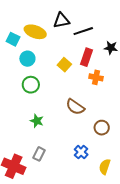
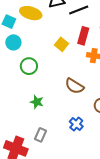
cyan circle: (27, 59) -> (13, 42), moved
blue cross: (81, 152) -> (76, 124), moved

